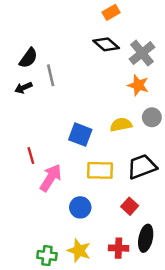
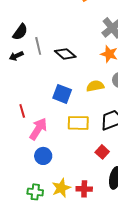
black diamond: (106, 44) -> (65, 54), moved
blue circle: (80, 207) -> (43, 156), moved
red cross: (119, 248) -> (84, 189), moved
yellow star: (79, 251) -> (61, 188), turned 30

